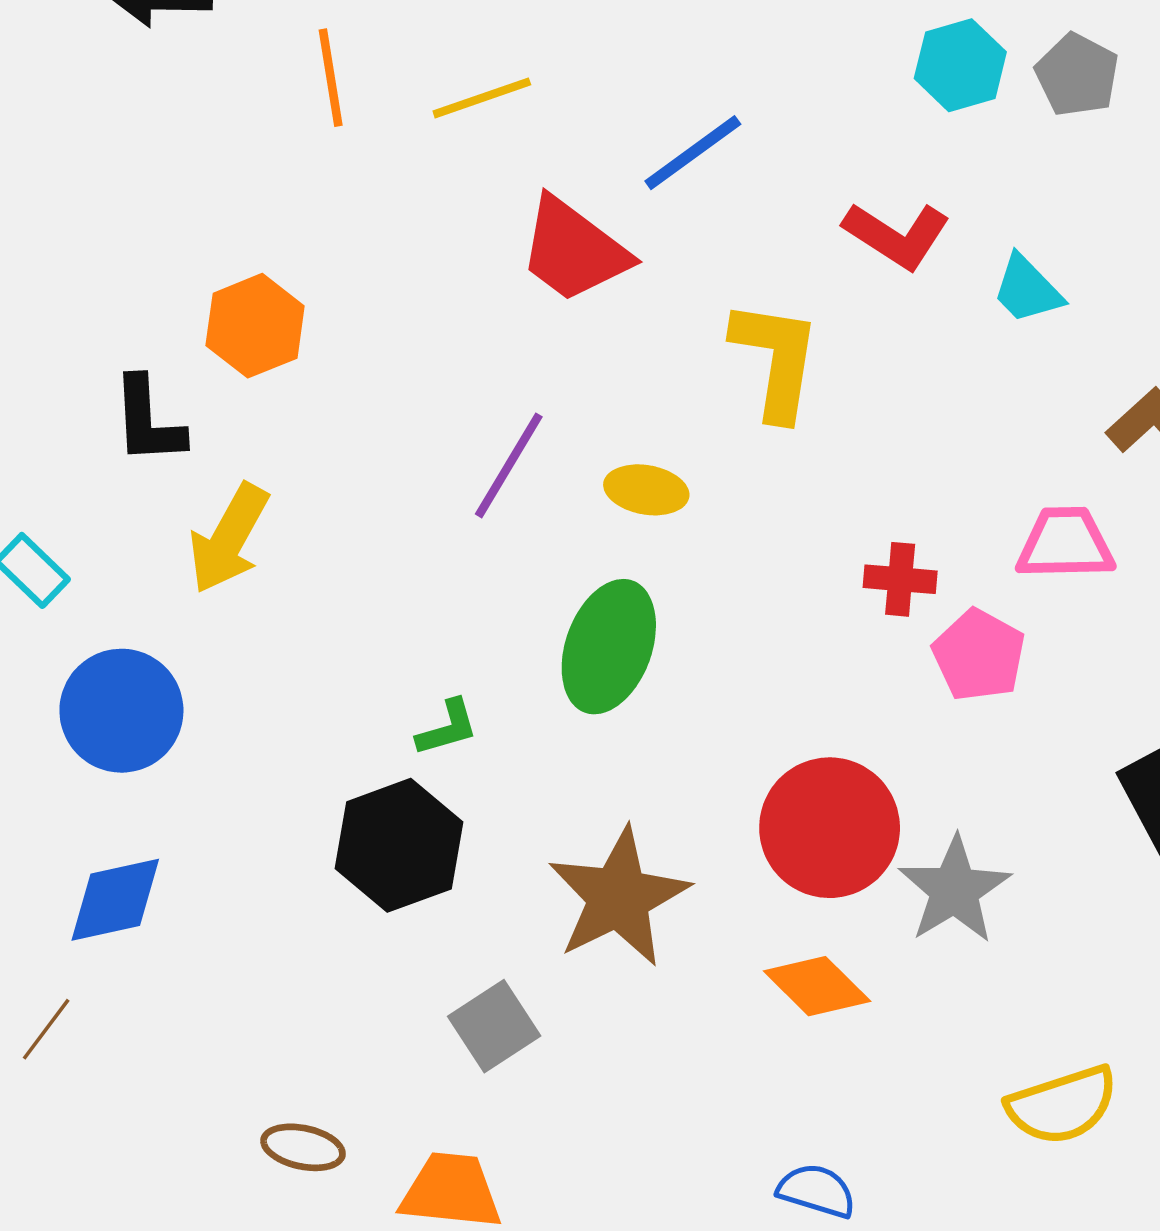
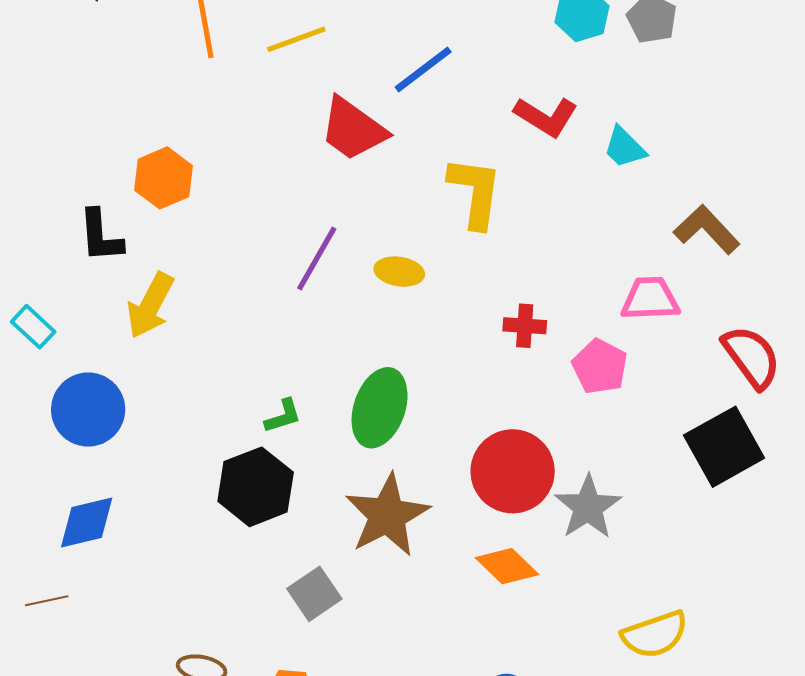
red cross: (900, 579) -> (525, 326), moved
green ellipse: (609, 647) -> (380, 408), moved
brown line: (46, 1029) -> (47, 601), turned 42

